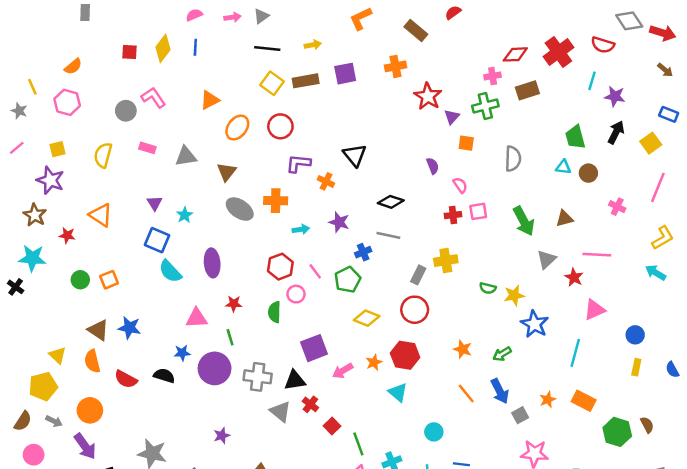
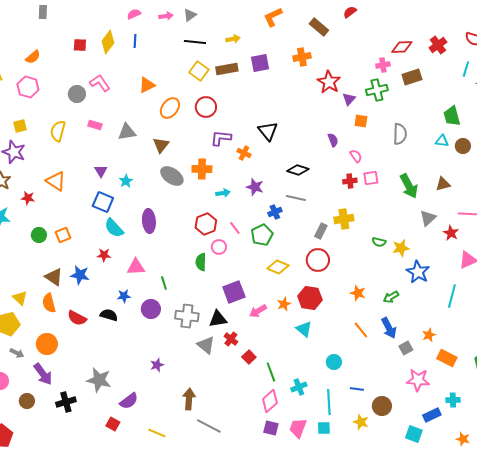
red cross: (558, 52) -> (438, 45), size x0.7
red star: (234, 304) -> (104, 255), moved
purple circle: (215, 368) -> (151, 309), size x0.7
orange rectangle: (584, 401) -> (447, 358), moved

